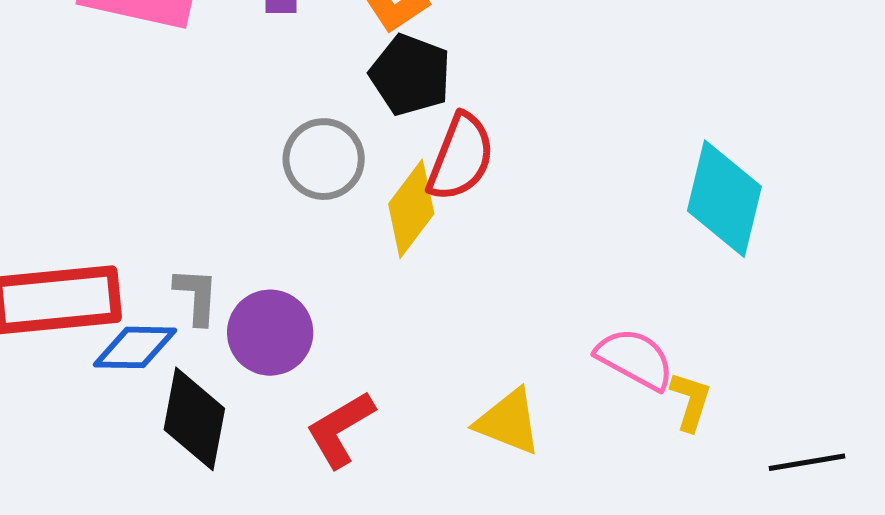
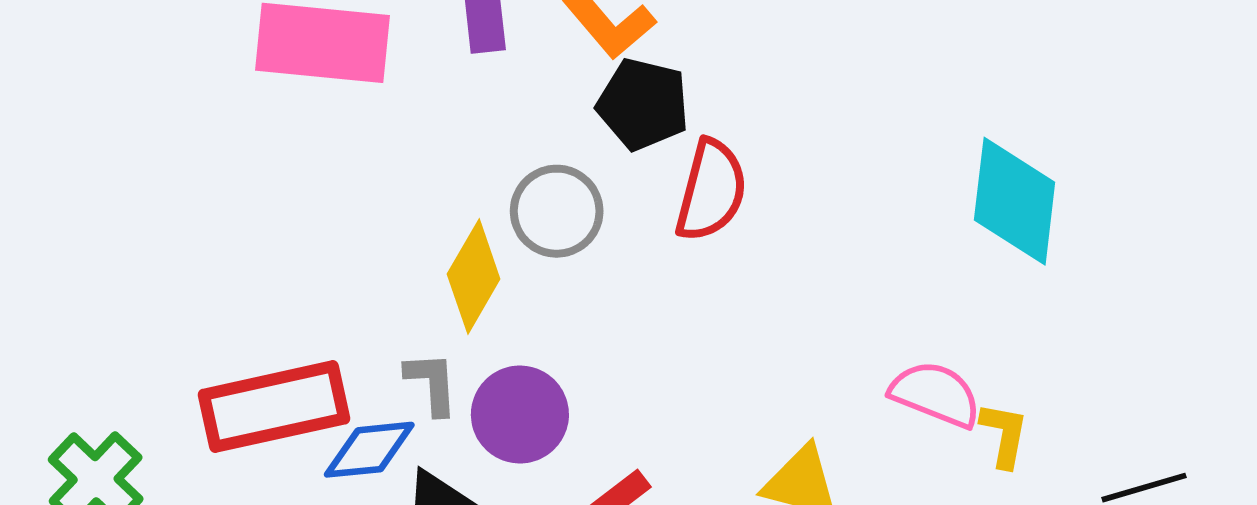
yellow diamond: (411, 209) -> (474, 277), moved

